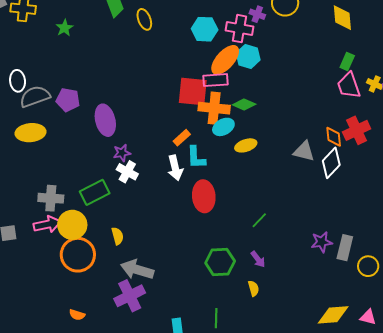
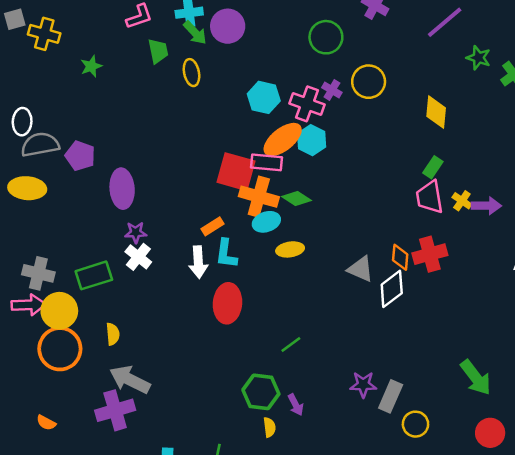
purple arrow: (258, 259) -> (296, 405), moved
green hexagon: (220, 262) -> (261, 392), moved

